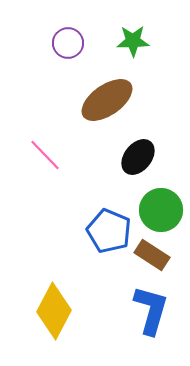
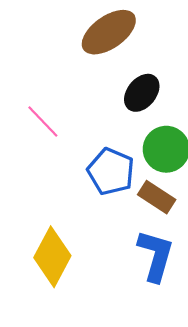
pink line: (45, 155) -> (43, 122), moved

